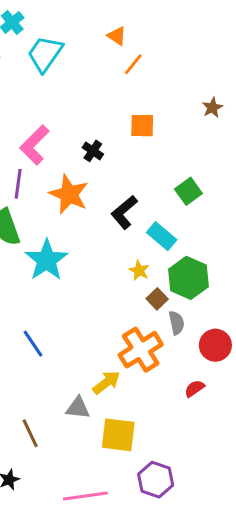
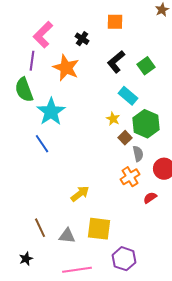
black L-shape: (124, 212) -> (116, 62), moved
blue line: (33, 344) -> (42, 144), moved
orange cross: (141, 350) -> (130, 177), moved, size x0.7
yellow arrow: (106, 383) -> (80, 194), moved
gray triangle: (78, 408) -> (67, 236), moved

